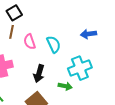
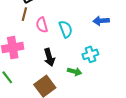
cyan cross: (80, 68) -> (90, 54), size x0.7
black arrow: (39, 74) -> (49, 57), turned -36

